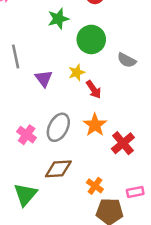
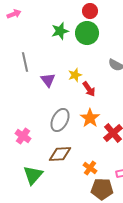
green circle: (91, 39) -> (87, 33), moved
pink cross: (27, 135) -> (23, 136), moved

